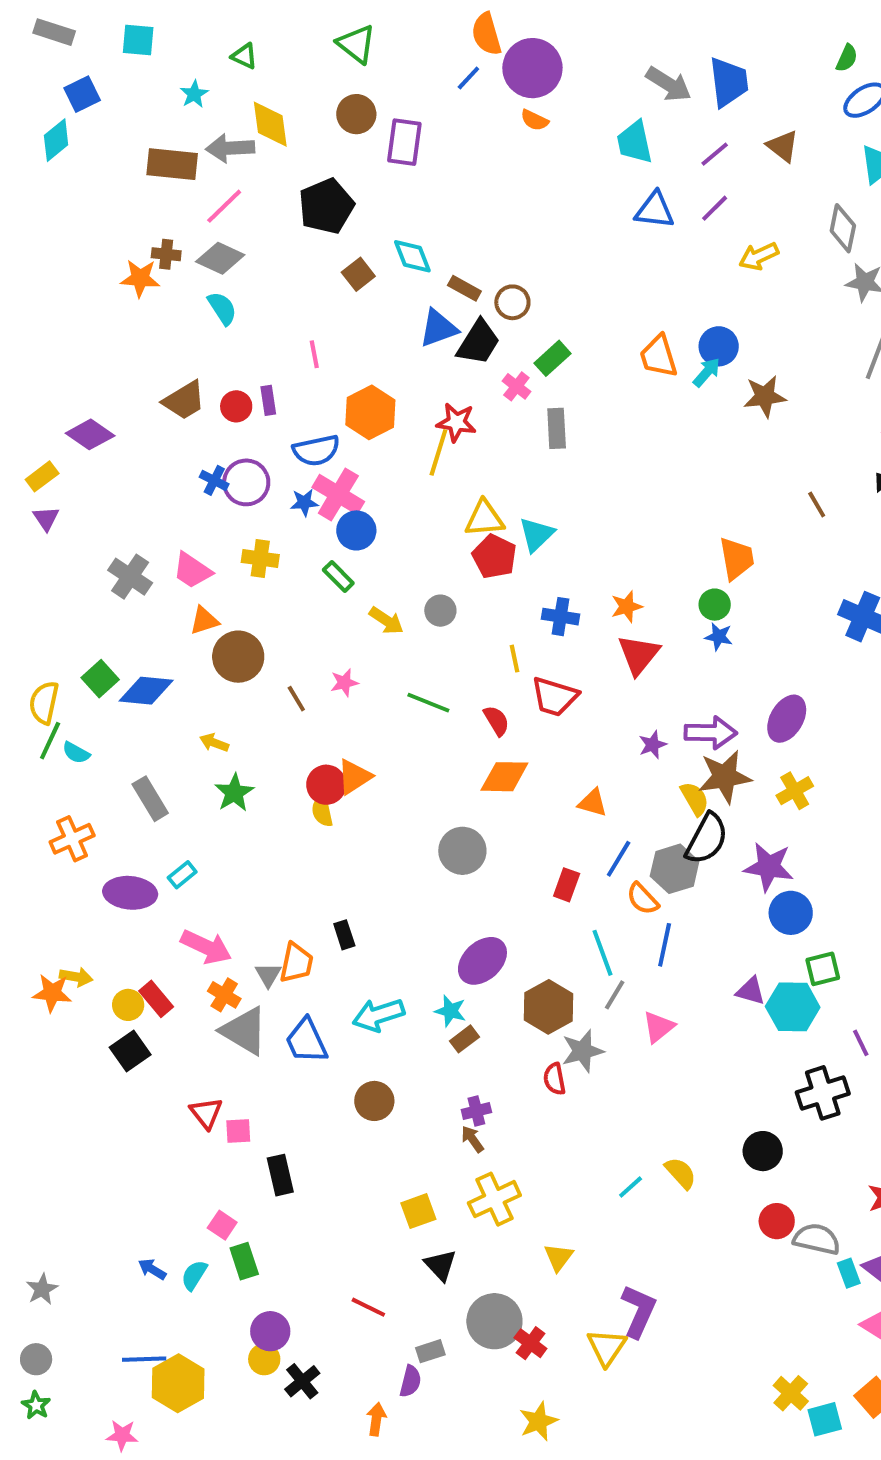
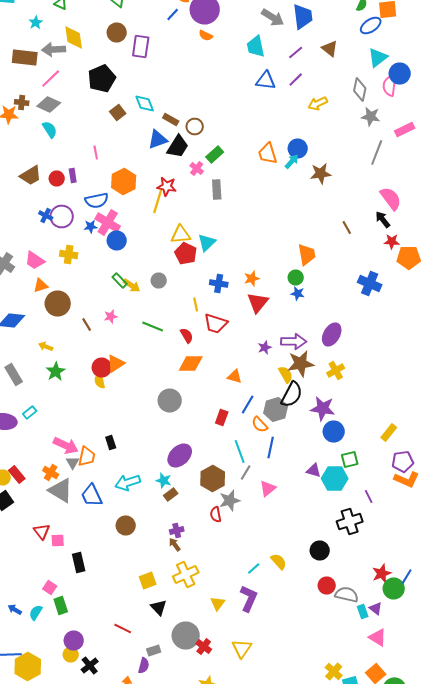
green rectangle: (338, 577) -> (120, 280), moved
pink arrow: (206, 947) -> (66, 446), moved
purple L-shape: (639, 1311) -> (249, 598), moved

